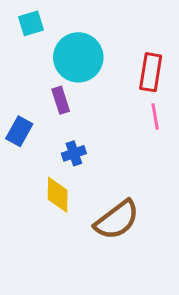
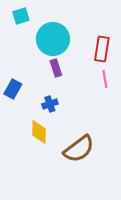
purple rectangle: (61, 100) -> (56, 68), moved

